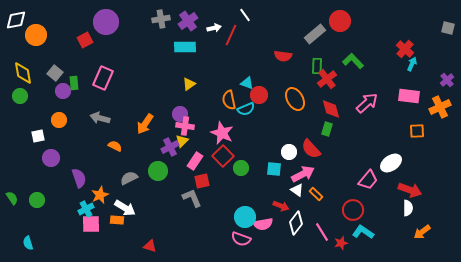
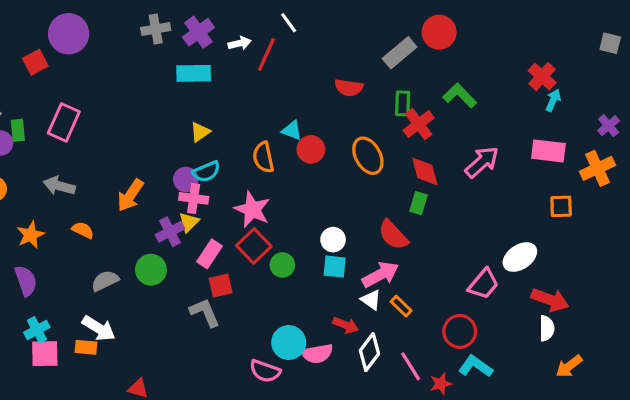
cyan semicircle: (246, 109) -> (206, 172), moved
white circle: (289, 152) -> (333, 240), moved
orange star: (100, 195) -> (31, 235), moved
pink semicircle: (241, 239) -> (265, 371), moved

